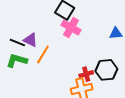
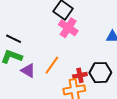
purple triangle: (30, 40) -> (28, 71), moved
orange line: (43, 54) -> (52, 65), moved

